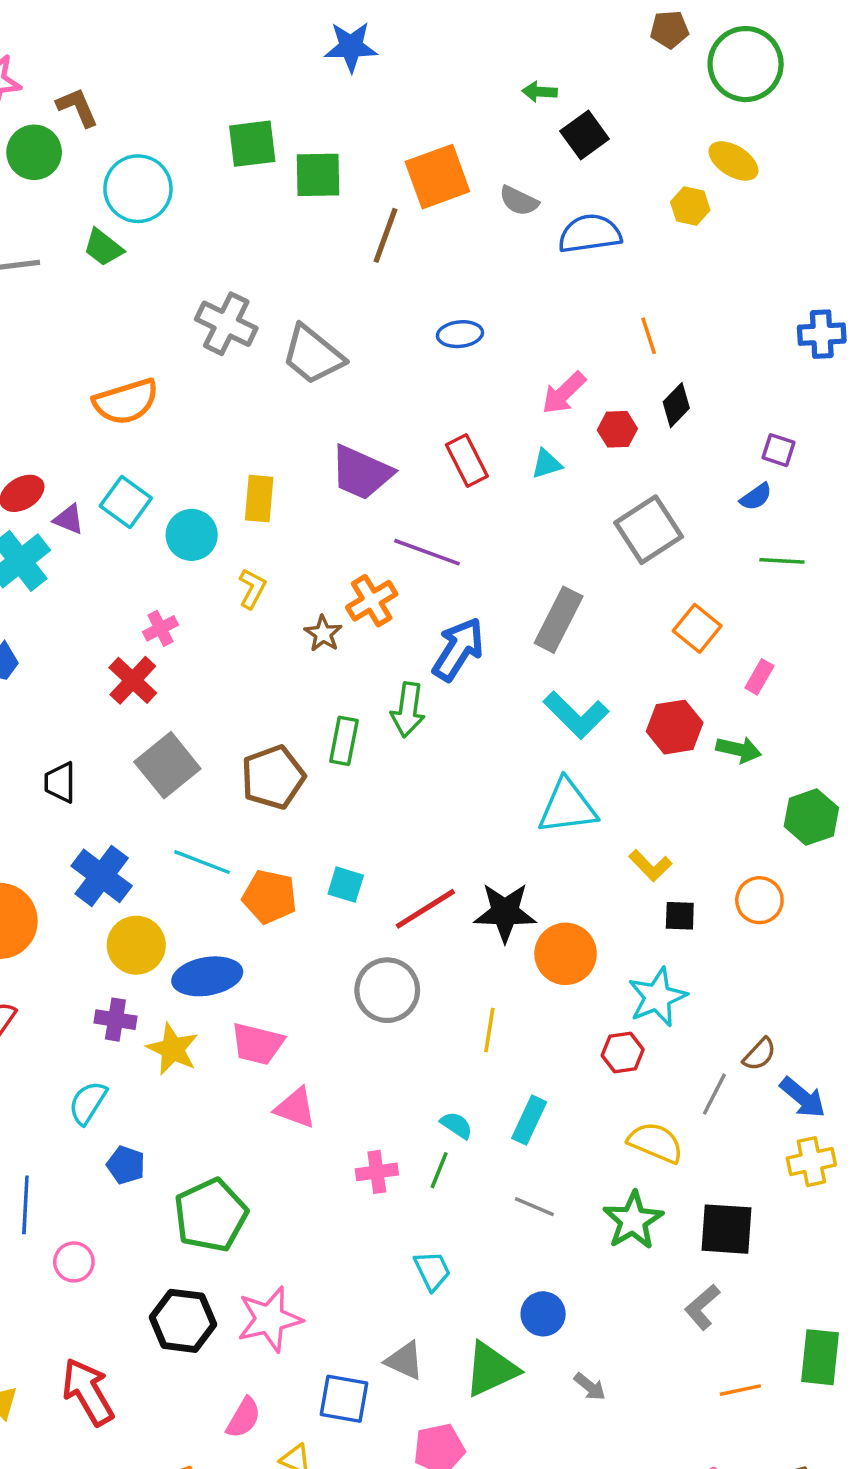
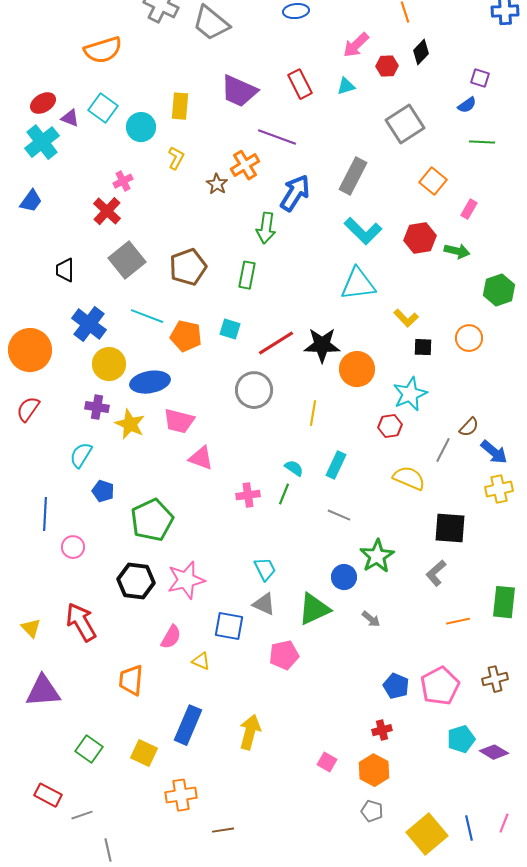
green rectangle: (344, 741) -> (247, 275), moved
green star: (633, 1220) -> (377, 556), moved
cyan trapezoid: (432, 1271) -> (265, 569), moved

